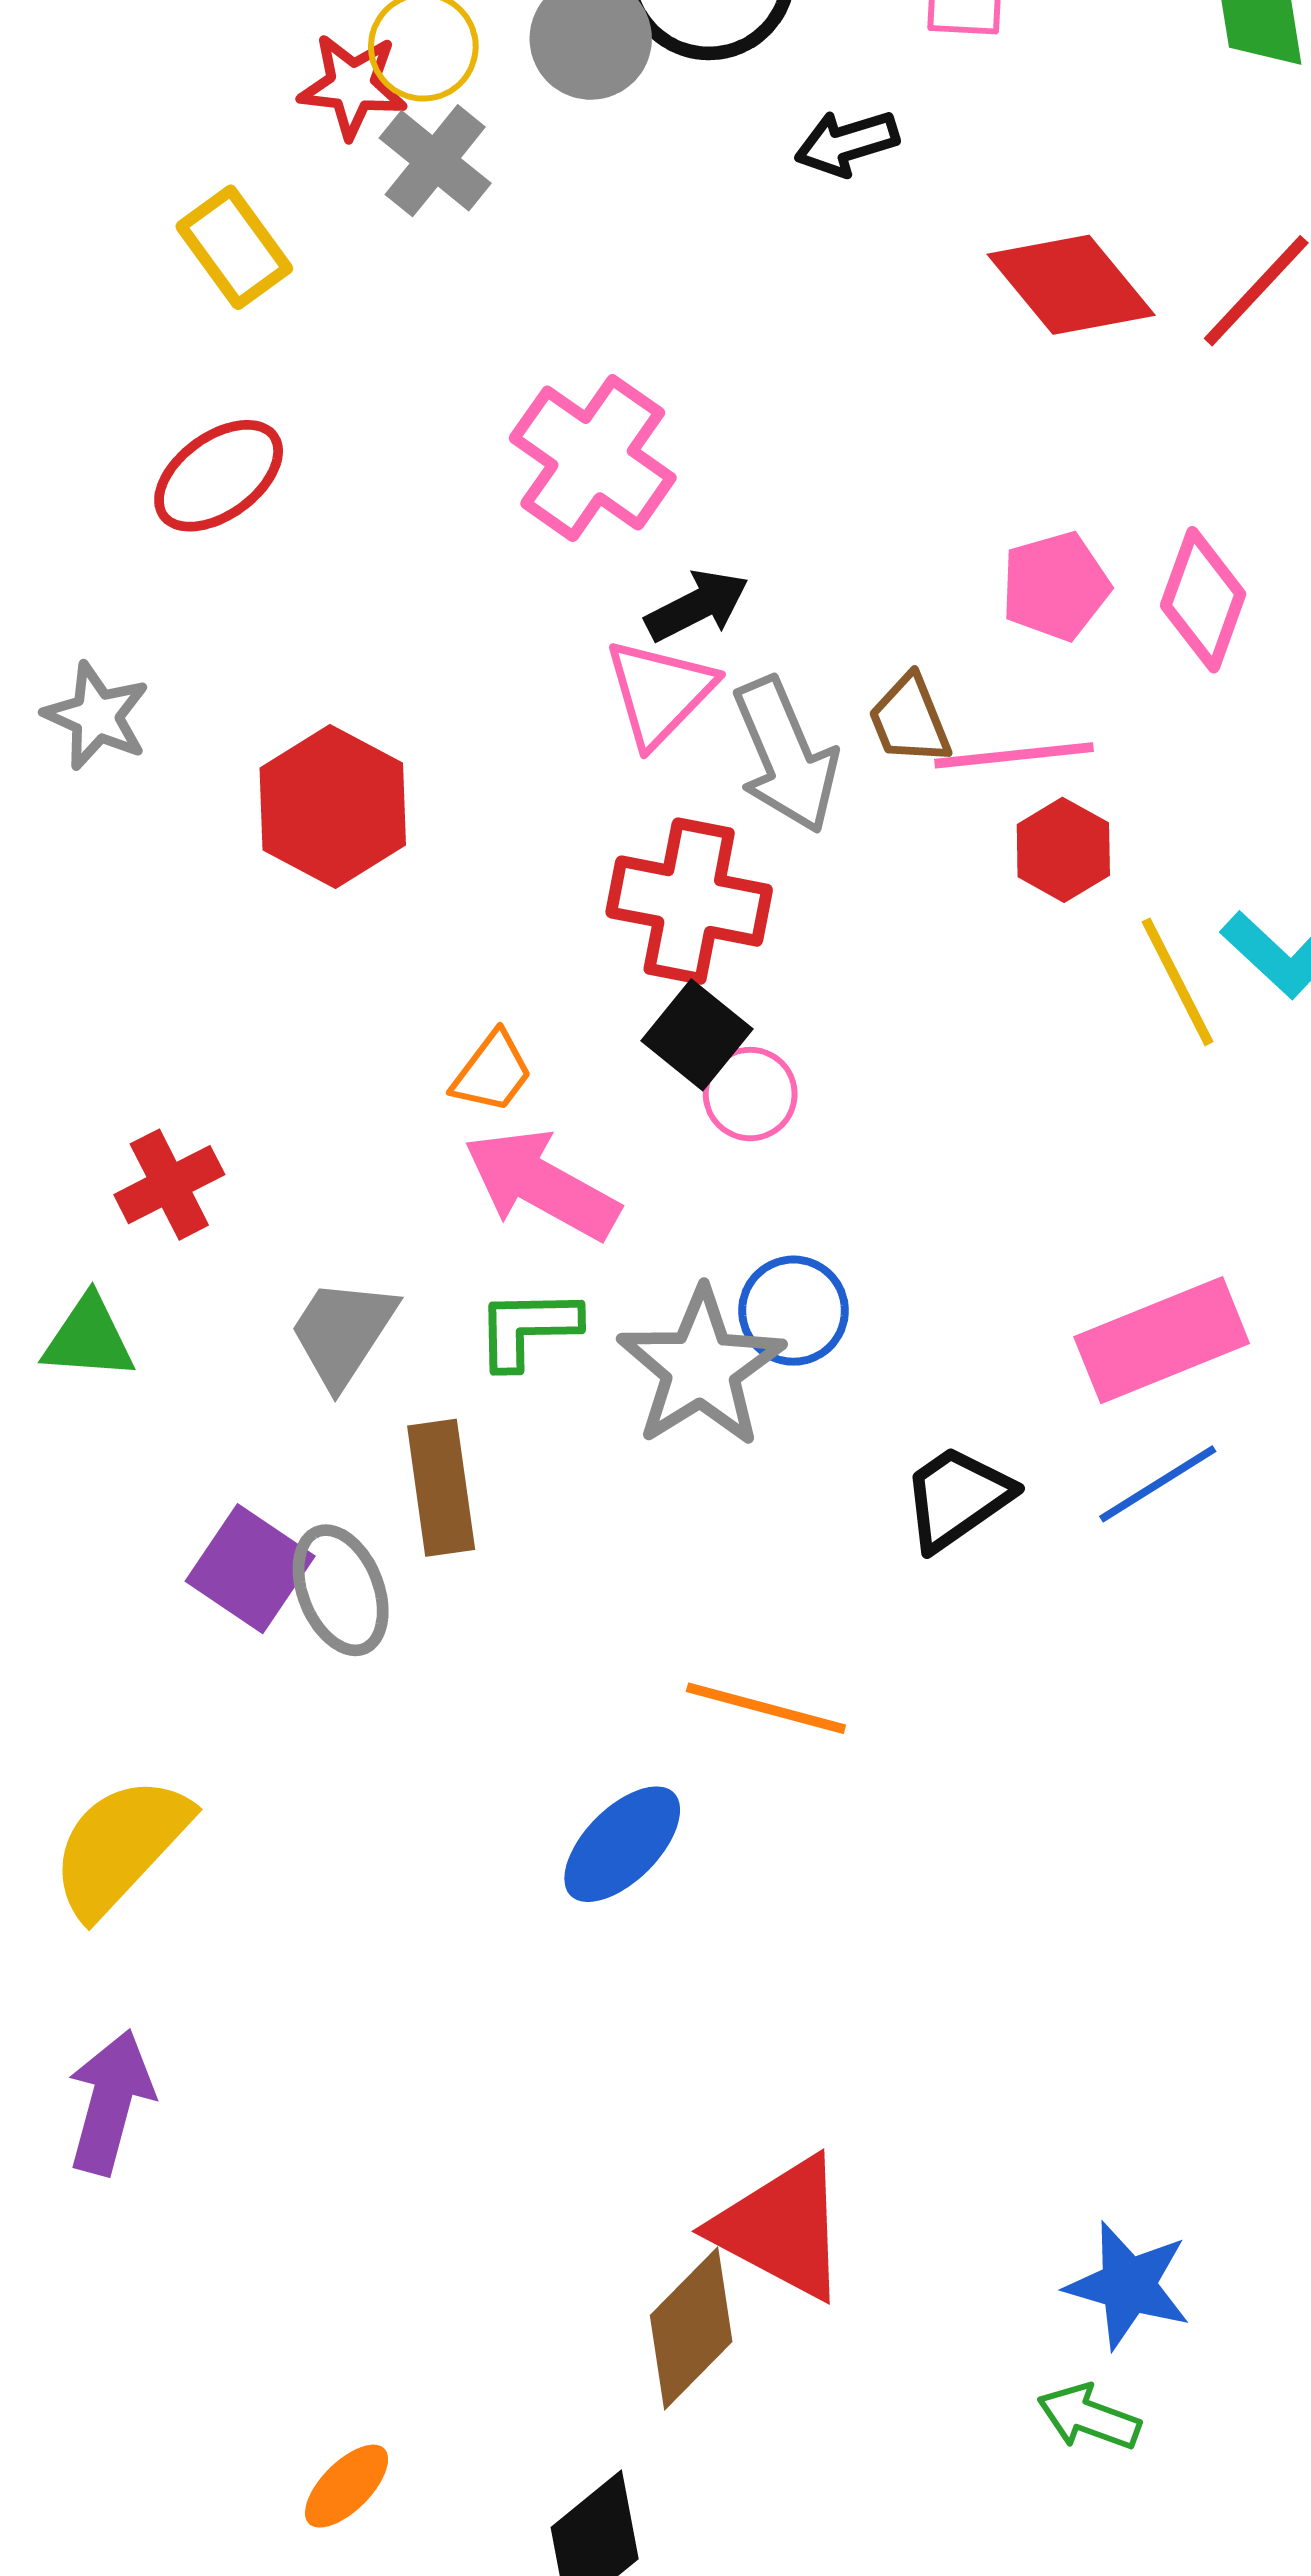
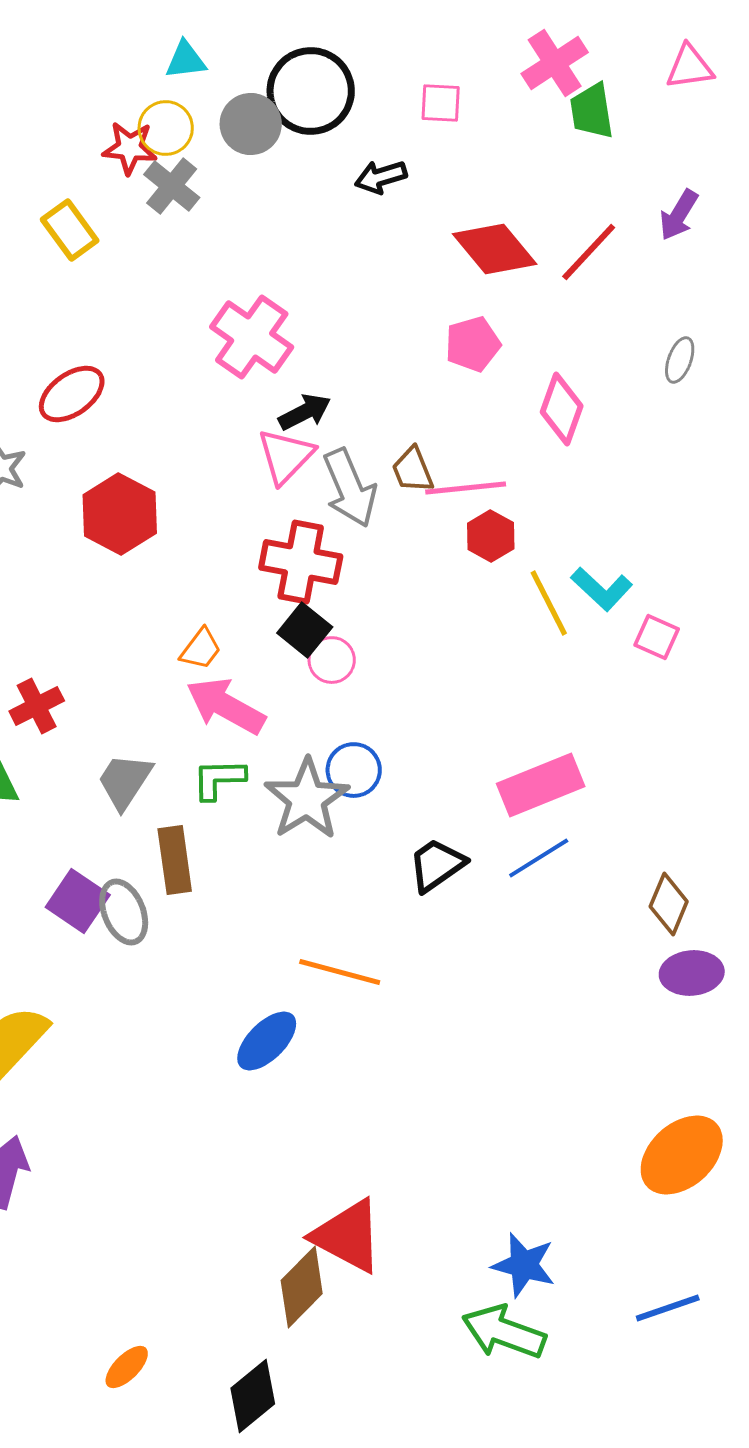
red ellipse: (219, 476) -> (72, 394), moved
pink pentagon: (1055, 586) -> (473, 344), moved
green arrow: (1089, 2417) -> (504, 1332), size x1.6

